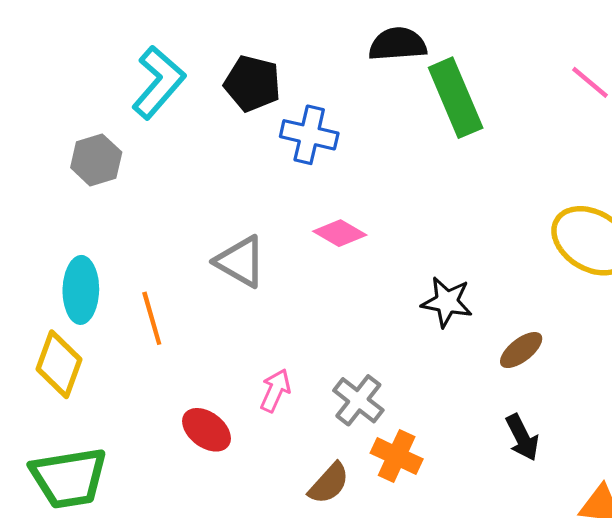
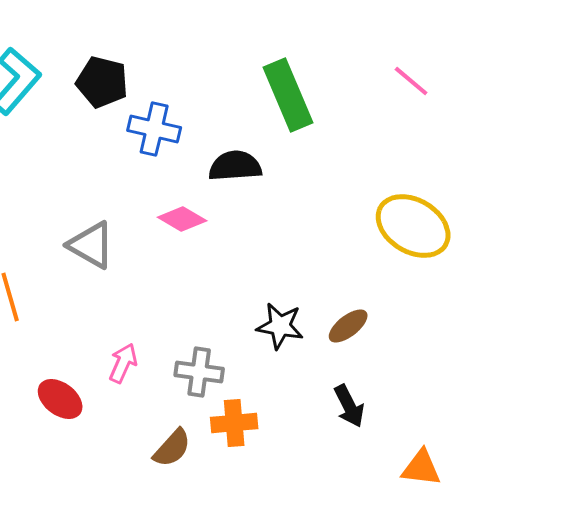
black semicircle: (398, 44) -> (235, 166), moved
black star: (447, 302) -> (280, 326), moved
gray cross: (358, 400) -> (199, 372), turned -30
orange cross: (397, 456) -> (234, 423), turned -30

